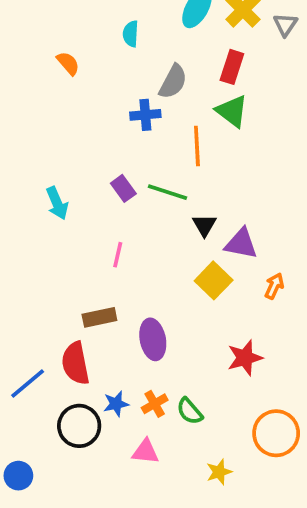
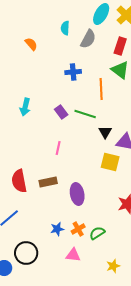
gray semicircle: (173, 82) -> (88, 39), moved
cyan arrow: (57, 203) -> (25, 107), moved, turned 36
yellow square: (214, 280) -> (110, 162), turned -30
red semicircle: (75, 363) -> (19, 181), moved
green semicircle: (190, 411) -> (97, 233), turned 98
black circle: (79, 426) -> (26, 253), moved

